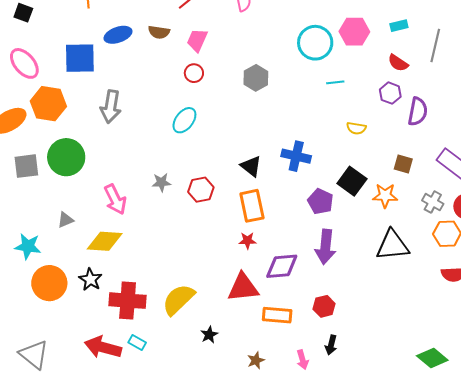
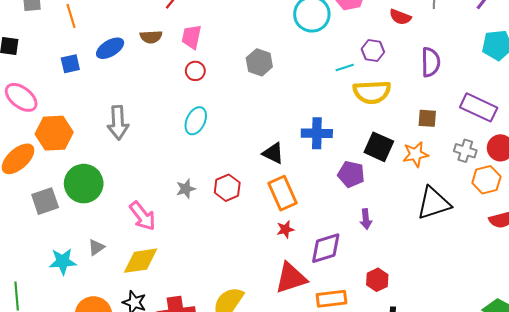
blue square: (80, 58) -> (70, 64), moved, size x0.6
cyan line: (335, 82) -> (345, 68), moved
purple hexagon: (390, 93) -> (373, 51), moved
yellow semicircle: (356, 128) -> (372, 92), size x1.8
cyan star: (28, 246) -> (63, 261), moved
purple arrow: (325, 247) -> (366, 219), size x0.6

